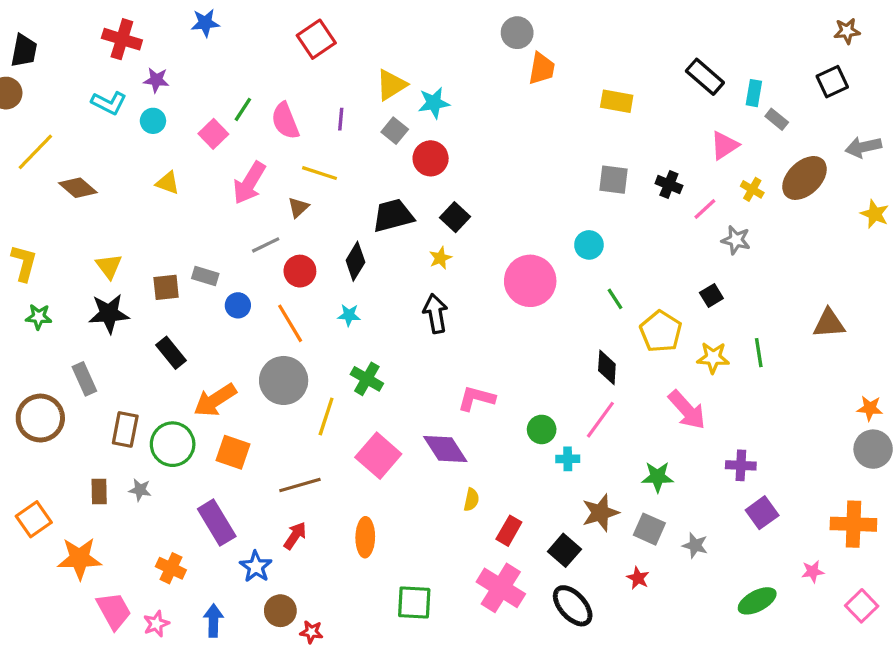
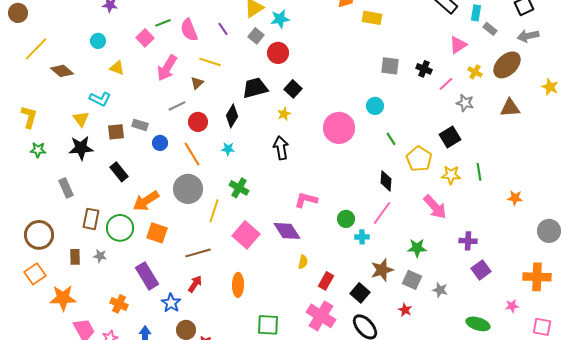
yellow rectangle: (617, 101) -> (372, 18), moved
cyan L-shape: (109, 103) -> (100, 99), moved
green line: (243, 109) -> (163, 23), turned 35
purple line: (341, 119) -> (223, 29), turned -40
cyan circle: (153, 121) -> (98, 41), moved
gray arrow: (863, 147) -> (528, 36), moved
black square: (711, 296) -> (450, 137), size x1.5
brown triangle: (829, 323) -> (510, 108), moved
orange star: (870, 408) -> (515, 198), moved
brown circle: (40, 418) -> (39, 235), moved
green ellipse: (757, 601) -> (478, 324), turned 45
pink square: (862, 606) -> (542, 327), turned -36

